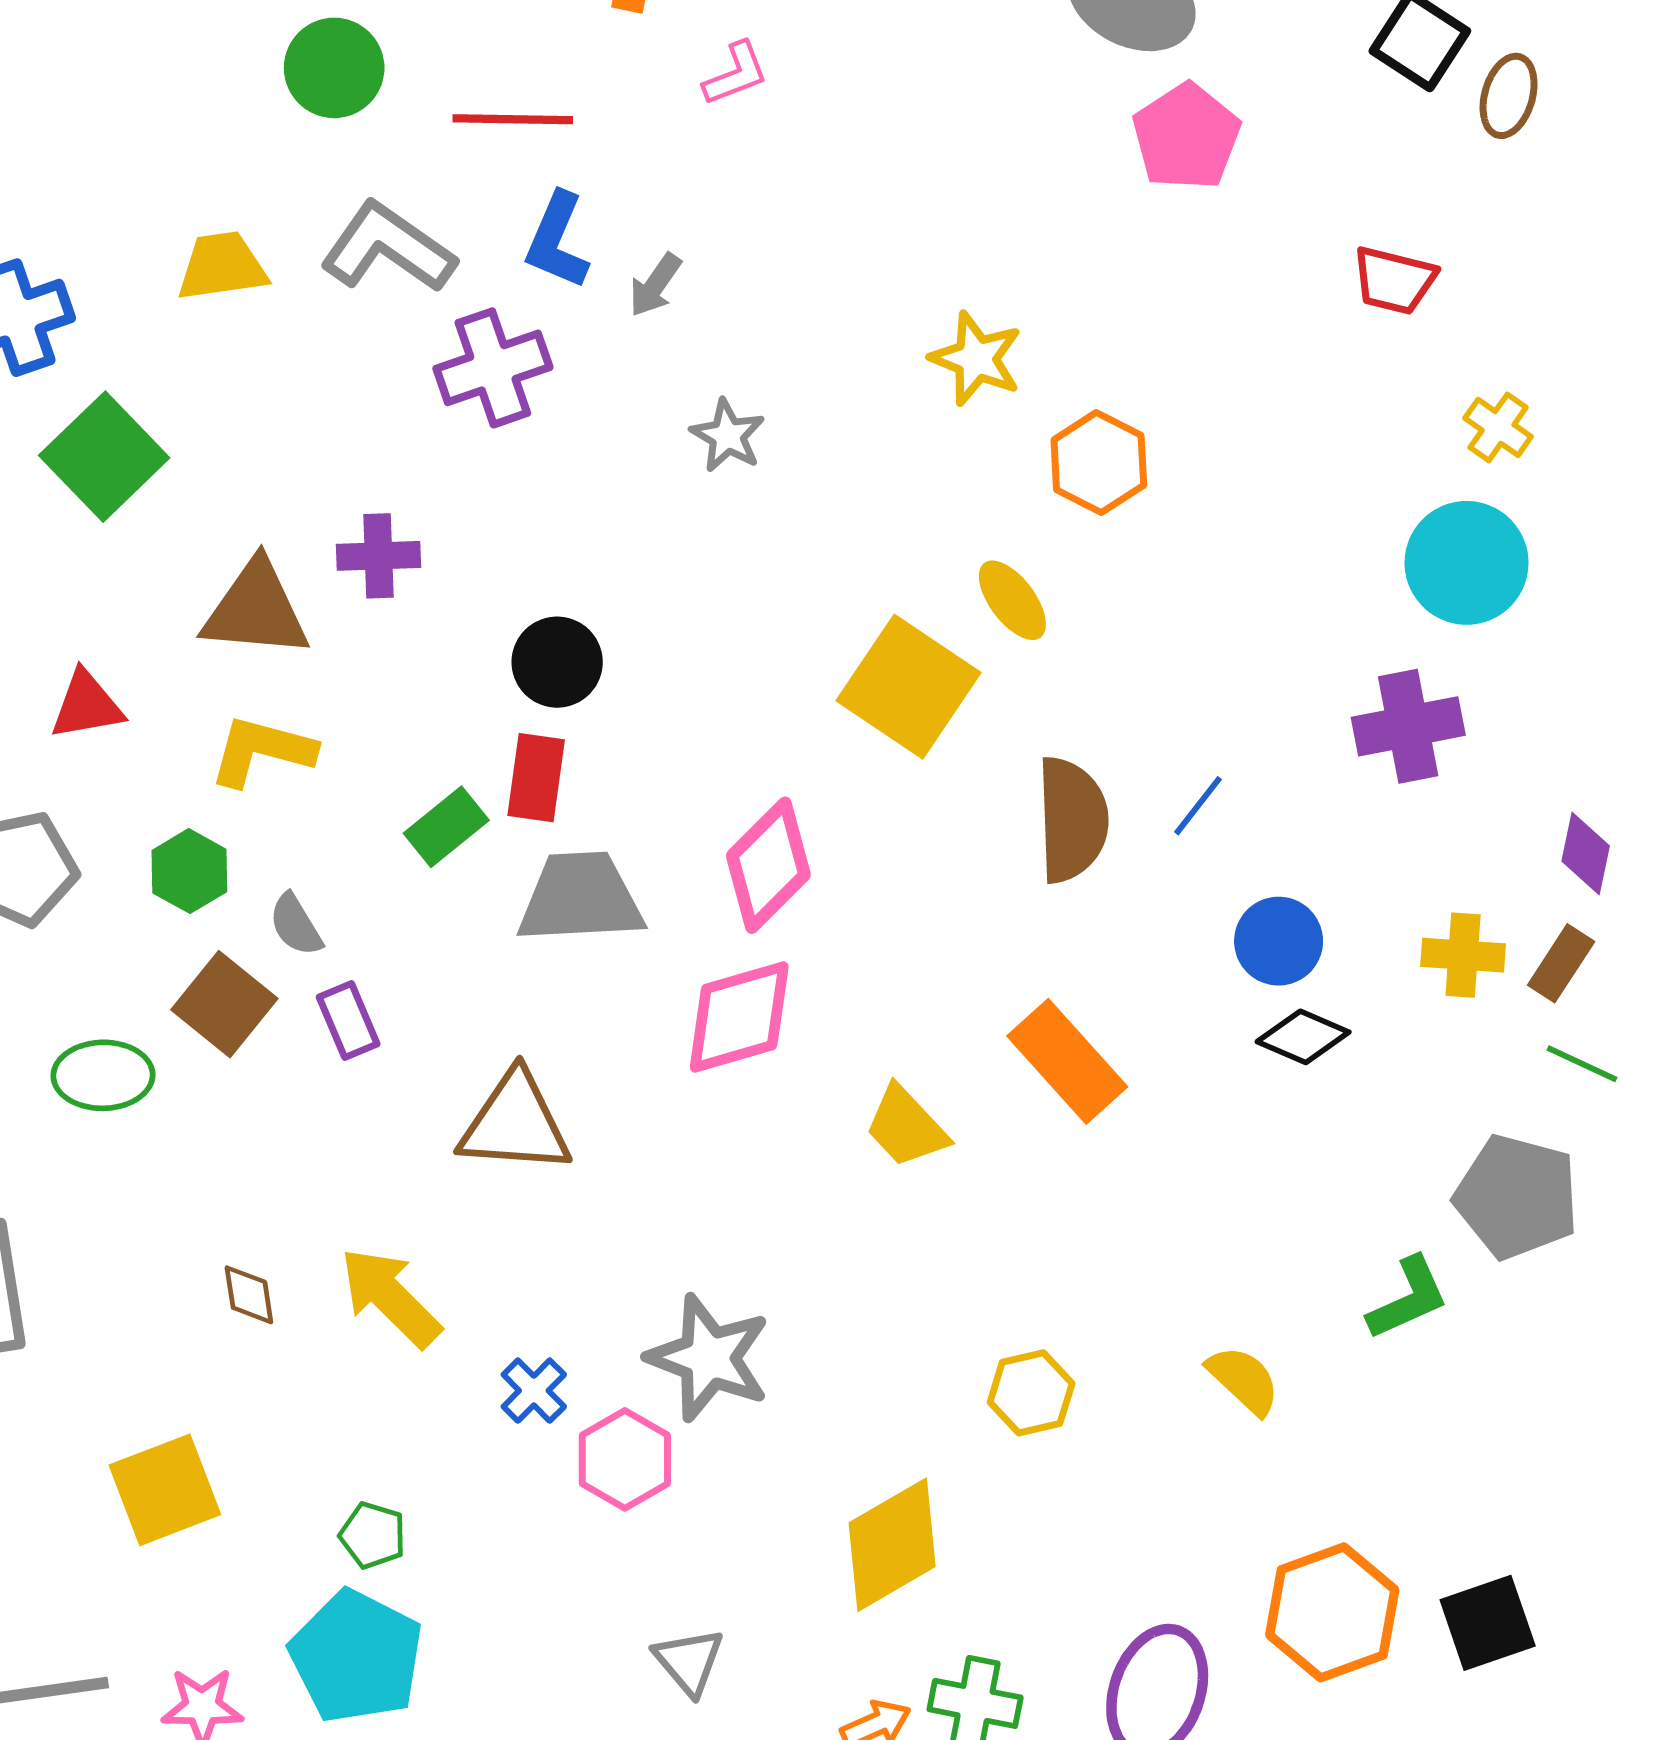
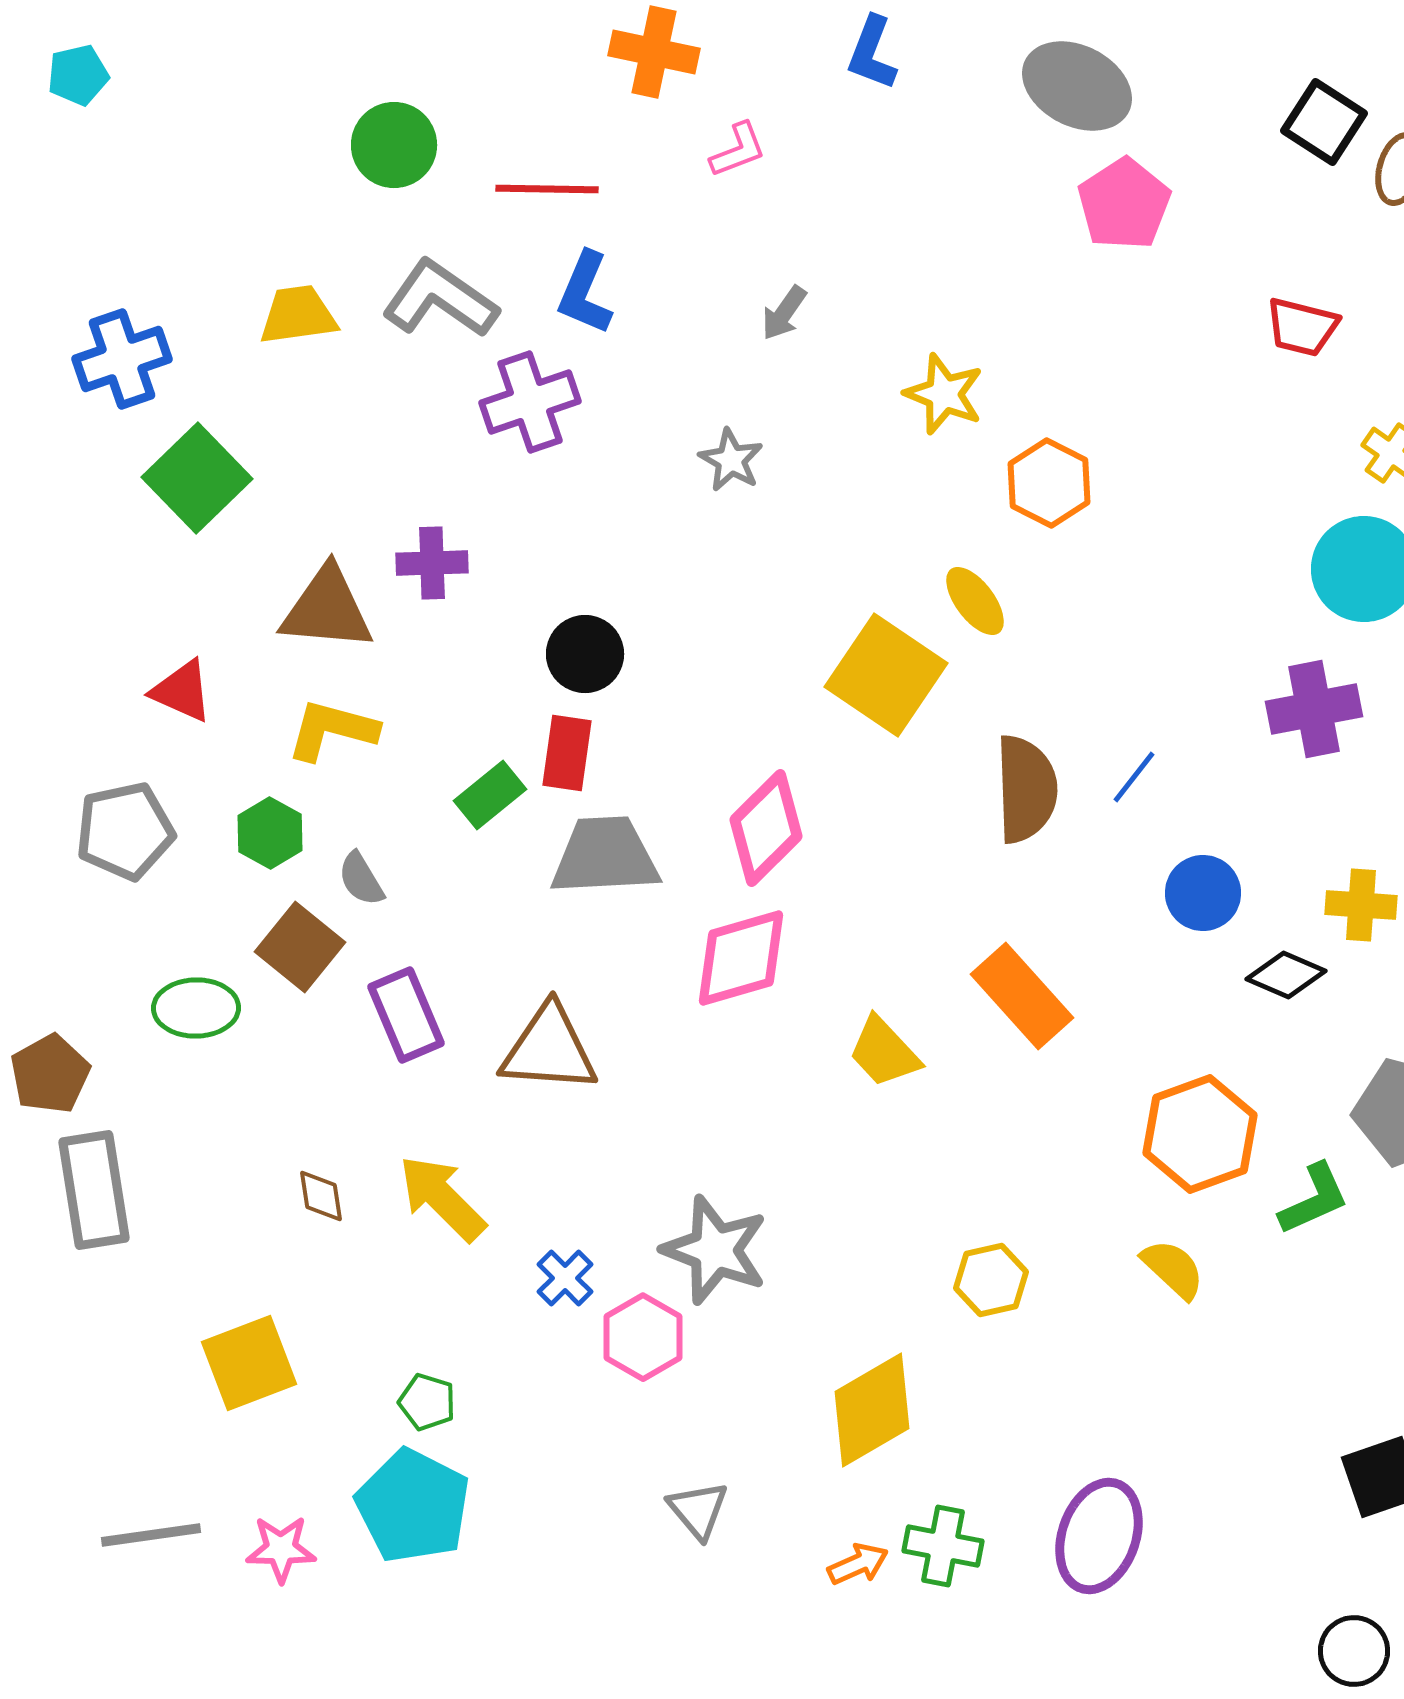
gray arrow: (655, 285) -> (784, 313), moved
red triangle: (87, 705) -> (182, 691), turned 34
purple rectangle: (348, 1020) -> (406, 1015), moved, size x1.4
black diamond: (1303, 1037) -> (1286, 975), moved
orange hexagon: (1332, 1612) -> (1200, 1134), moved

